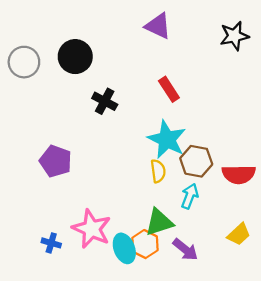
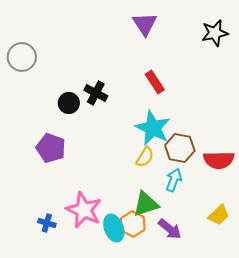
purple triangle: (158, 26) -> (145, 24), turned 32
black circle: (75, 57) -> (69, 103), moved, size x0.7
yellow semicircle: (158, 171) -> (145, 157), turned 40

